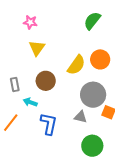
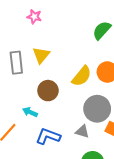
pink star: (30, 22) -> (34, 17), moved
gray rectangle: (15, 85) -> (16, 63), moved, size x1.5
blue L-shape: (49, 124) -> (48, 136), turned -85

